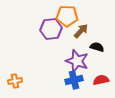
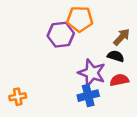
brown arrow: (81, 31) -> (122, 37), moved
red semicircle: (101, 80) -> (119, 80), moved

